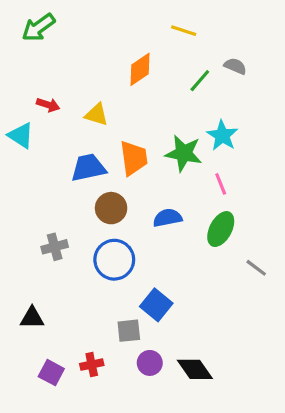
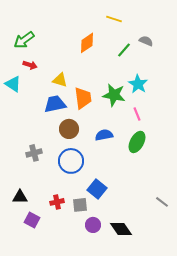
green arrow: (38, 27) -> (24, 40), moved
yellow triangle: (97, 115) -> (60, 80), moved
gray line: (256, 268) -> (162, 202), moved
red cross: (92, 365) -> (57, 202), moved
purple square: (51, 373) -> (32, 220), moved

